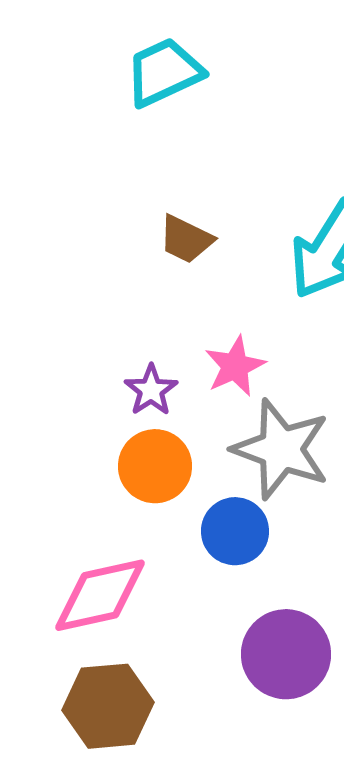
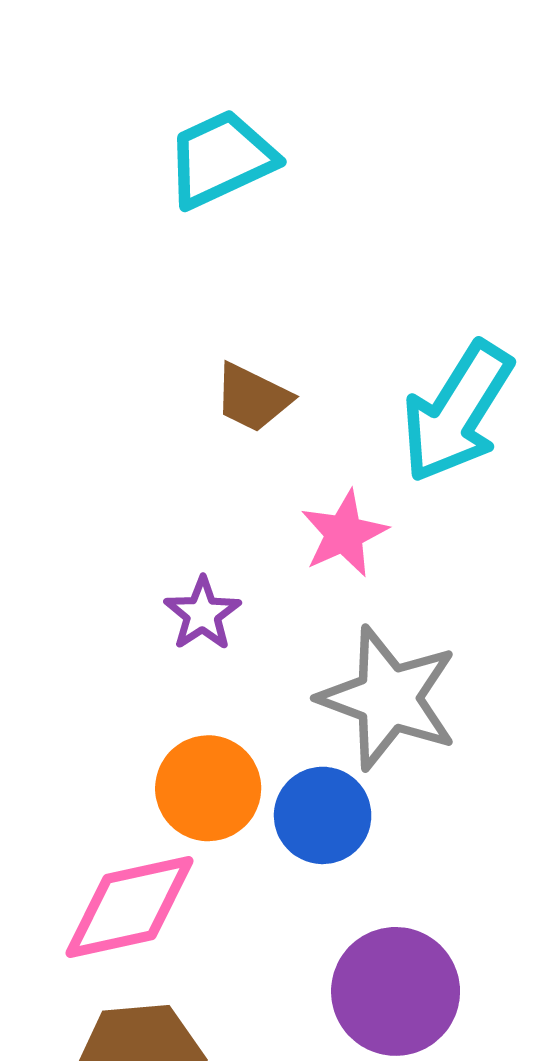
pink star: (235, 366) -> (344, 534), moved
orange circle: (155, 466) -> (208, 788), moved

